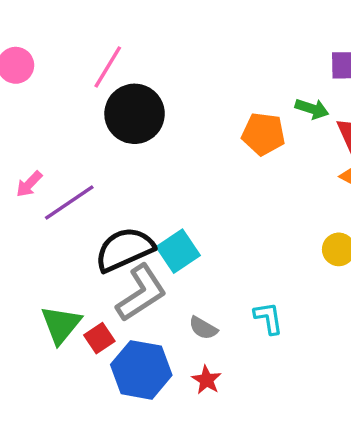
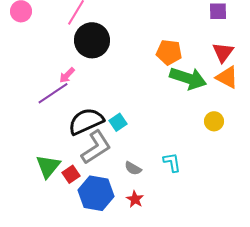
green arrow: (312, 109) -> (188, 78), moved, size x1.8
pink arrow: (29, 184) -> (67, 75), moved
cyan square: (178, 251) -> (118, 122), size x0.7

